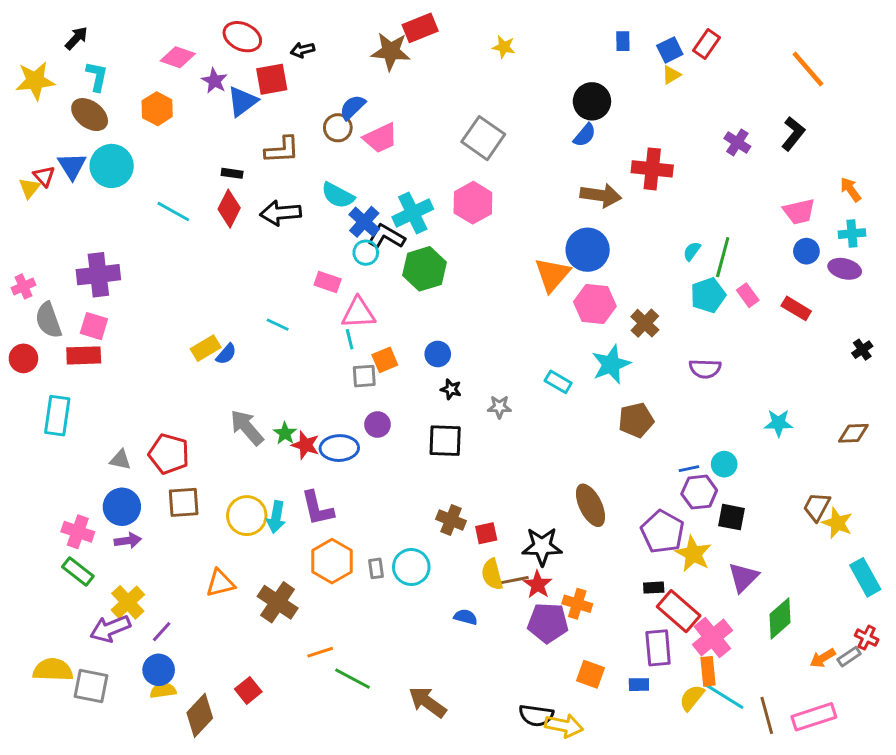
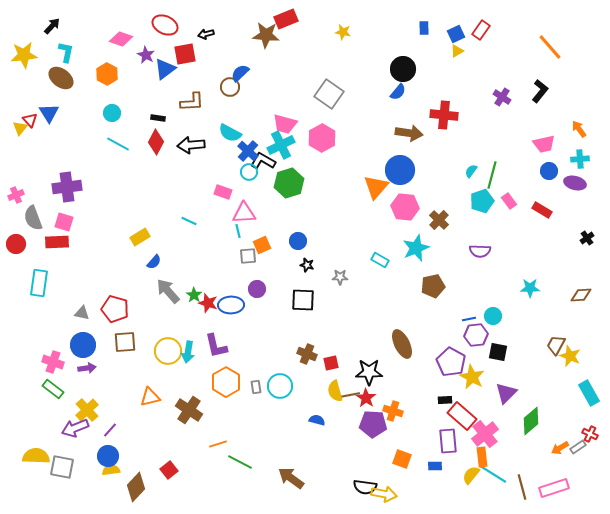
pink trapezoid: (380, 138) -> (285, 124), moved, turned 40
cyan circle: (112, 166) -> (112, 113), moved, size x0.6
blue semicircle: (226, 354) -> (154, 262), moved

